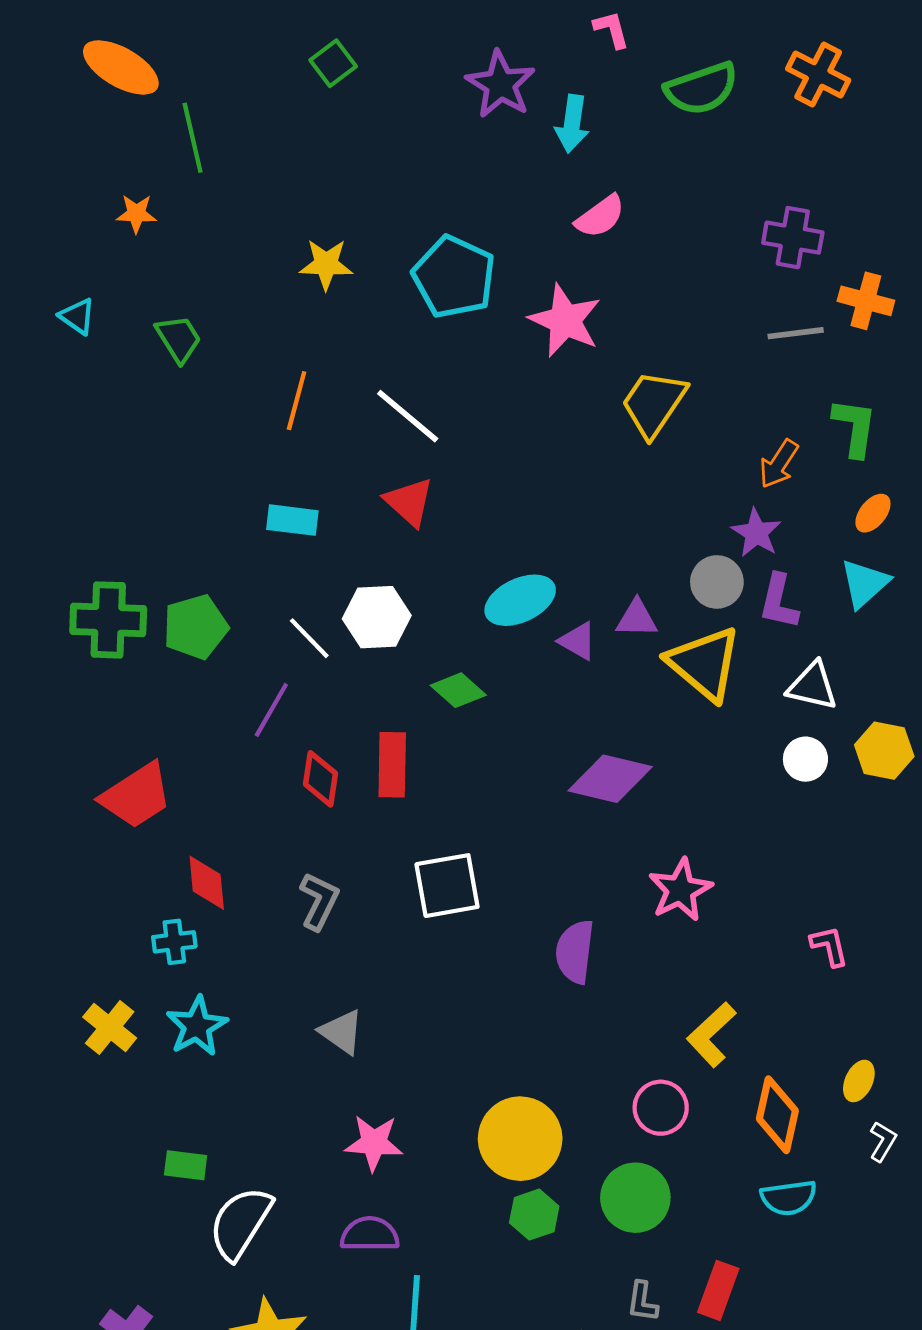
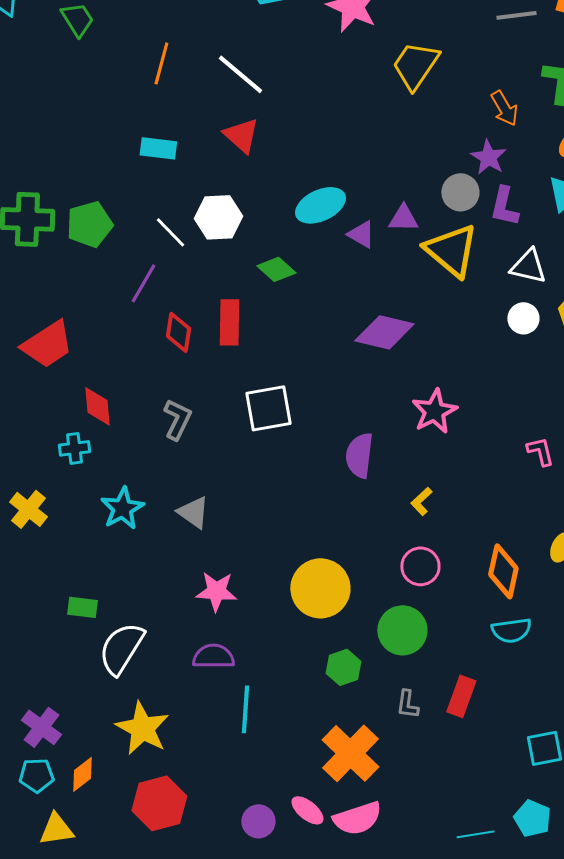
orange arrow: (779, 464) -> (504, 108), turned -63
cyan star: (197, 1026) -> (122, 508), moved
yellow L-shape: (711, 1035) -> (421, 501), moved, size x0.6
green hexagon: (534, 1215) -> (343, 667), moved

